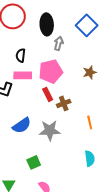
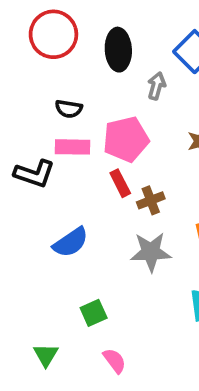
gray arrow: (59, 43) -> (156, 86), moved
black semicircle: (21, 55) -> (69, 109), turned -88
gray star: (50, 130) -> (151, 252), moved

